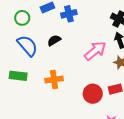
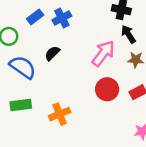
orange cross: (54, 80) -> (60, 114), moved
red circle: (93, 94) -> (107, 89), moved

